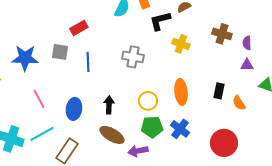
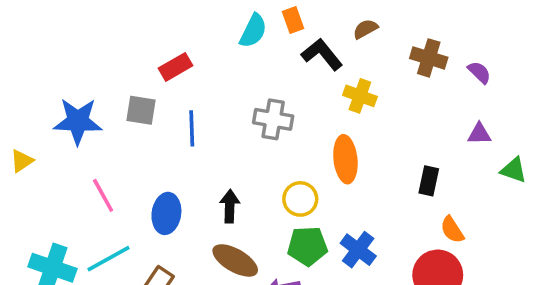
black L-shape: (160, 21) -> (322, 54), turned 65
brown cross: (222, 34) -> (429, 58), moved
purple semicircle: (247, 43) -> (479, 72), moved, turned 136
orange ellipse: (181, 92) -> (345, 159), moved
orange semicircle: (239, 103) -> (452, 230), moved

